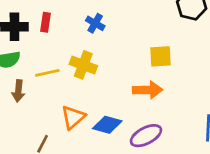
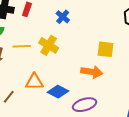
orange triangle: (73, 117) -> (34, 82), turned 30

